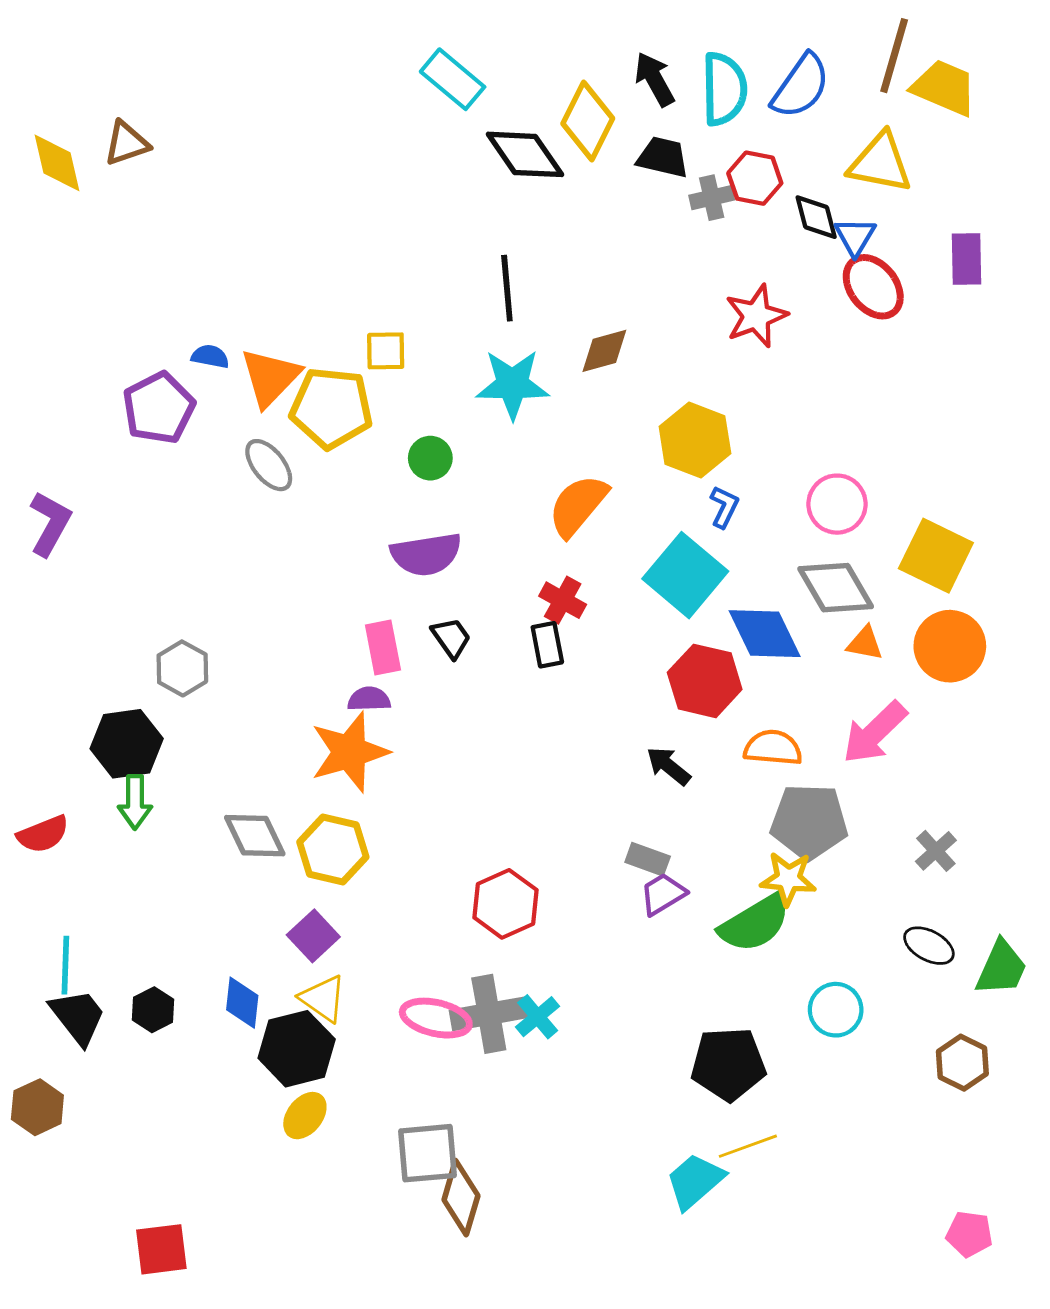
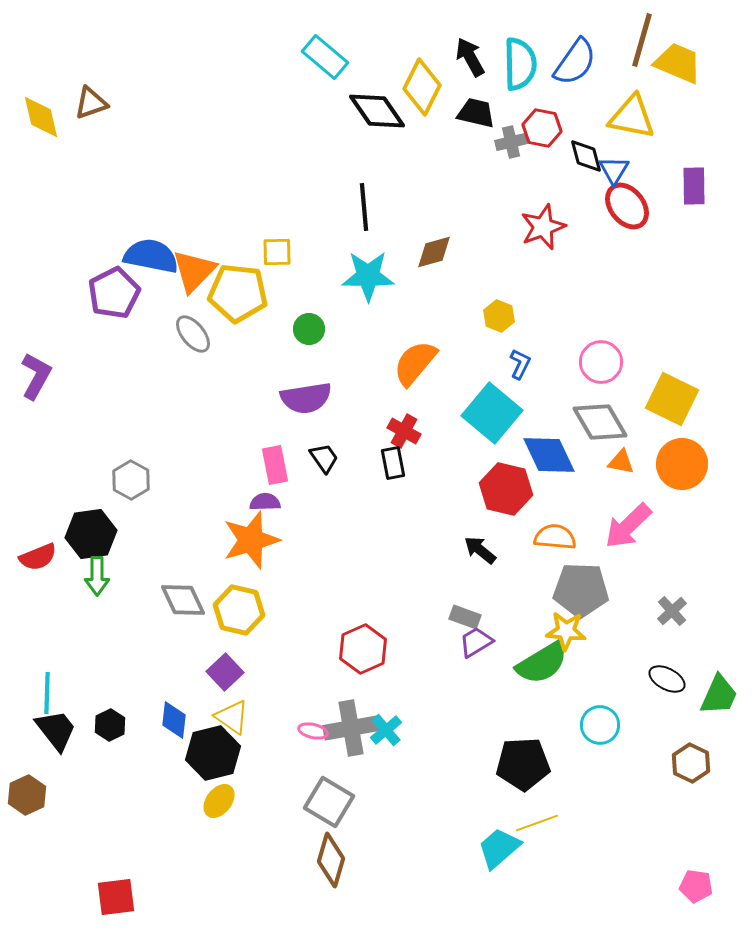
blue semicircle: (210, 356) -> (151, 256), size x2.0
yellow hexagon: (695, 440) -> (499, 316), size x0.6
red semicircle: (43, 834) -> (38, 557), moved
pink ellipse: (436, 1018) -> (313, 731), size x0.6
gray square: (427, 1153) -> (329, 802), moved, turned 36

